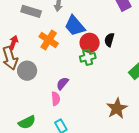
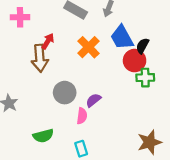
black semicircle: (109, 40) -> (142, 46), moved
green cross: (88, 57) -> (145, 78), moved
gray circle: (27, 71) -> (65, 93), moved

